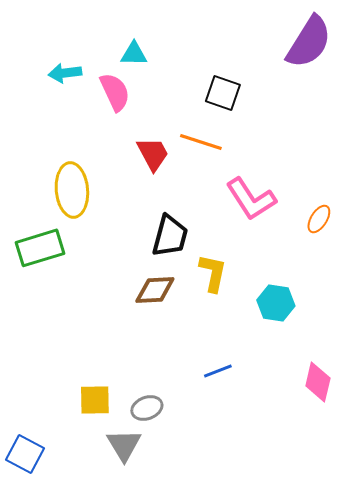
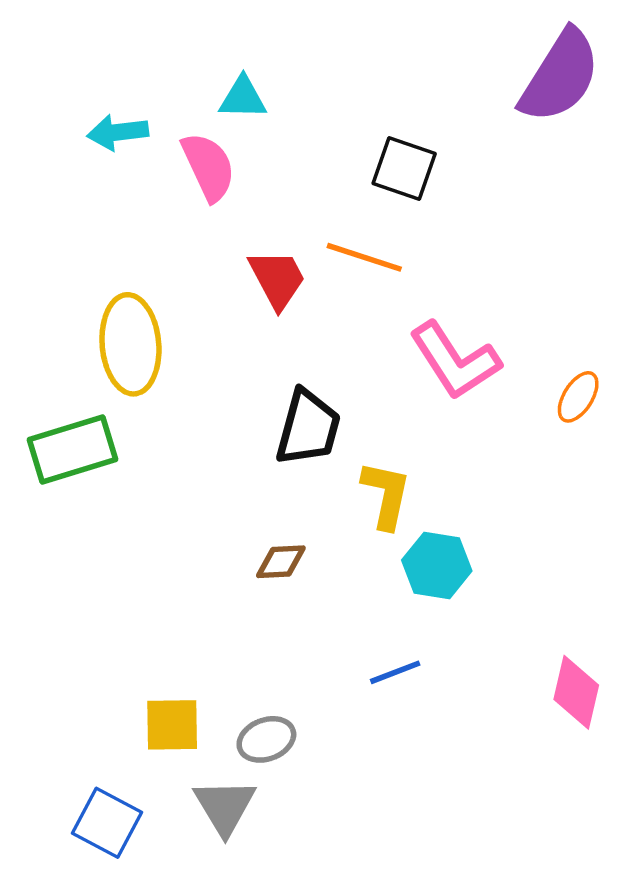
brown diamond: (155, 290) -> (281, 562), moved, size x0.7
cyan hexagon: (276, 303) -> (437, 565), moved
blue square: (25, 454) -> (107, 823), moved

